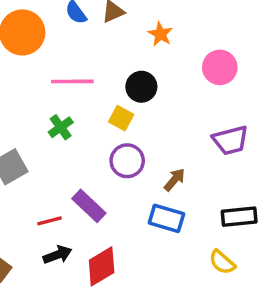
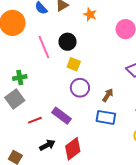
pink line: (72, 81) -> (44, 47), turned 75
black circle: (141, 87) -> (67, 42), moved
green cross: (61, 127) -> (20, 77), moved, turned 32
red line: (50, 221) -> (35, 120), moved

